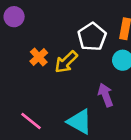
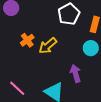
white pentagon: (92, 37) -> (69, 14), moved

